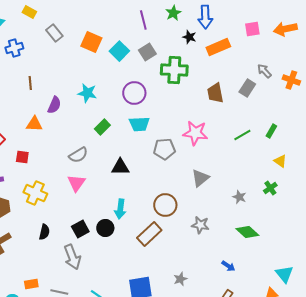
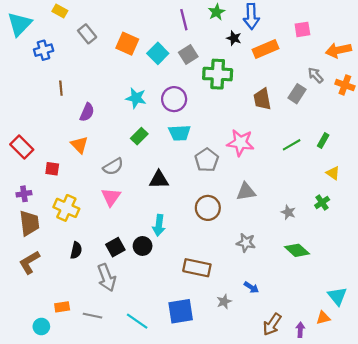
orange arrow: (285, 29) -> (338, 50), moved
cyan star: (87, 93) -> (136, 98), moved
orange triangle: (34, 124) -> (79, 145), moved, turned 42
gray pentagon: (164, 149) -> (207, 160), turned -30
gray triangle: (200, 178) -> (246, 192), turned 30
brown circle: (165, 205) -> (208, 208), moved
brown rectangle: (149, 234) -> (197, 268), moved, turned 55
blue arrow: (228, 266) -> (251, 287), moved

